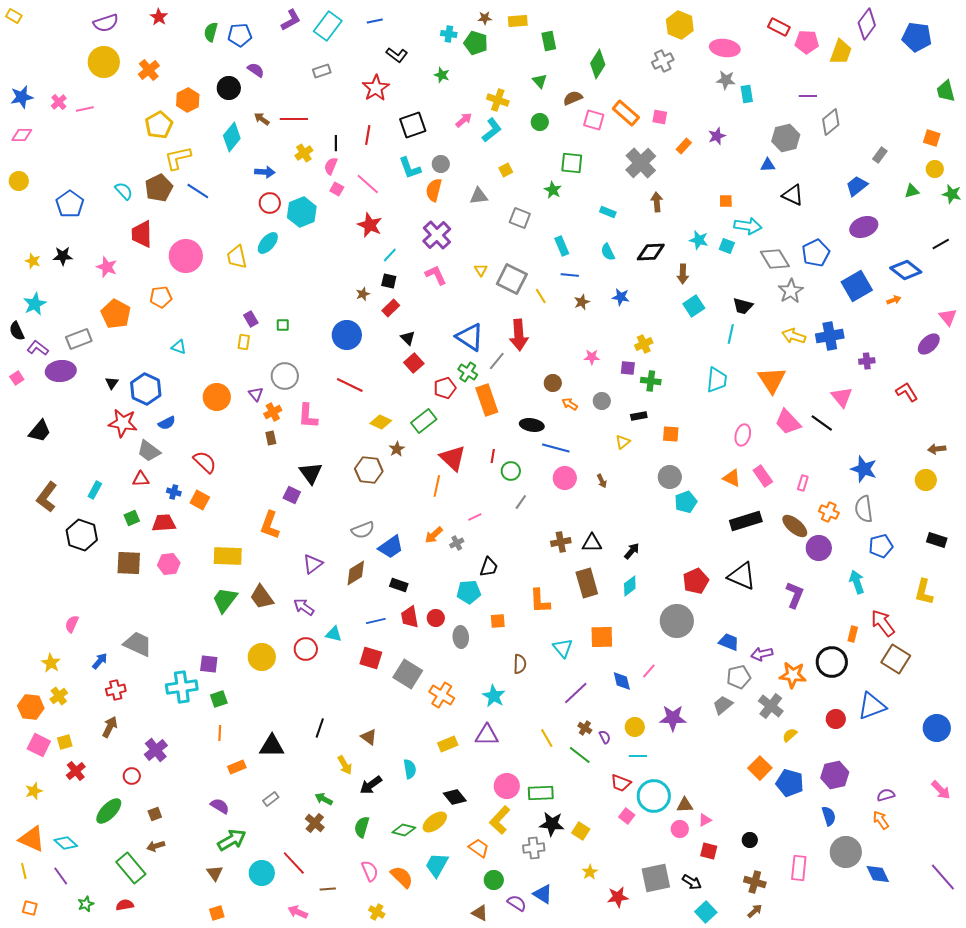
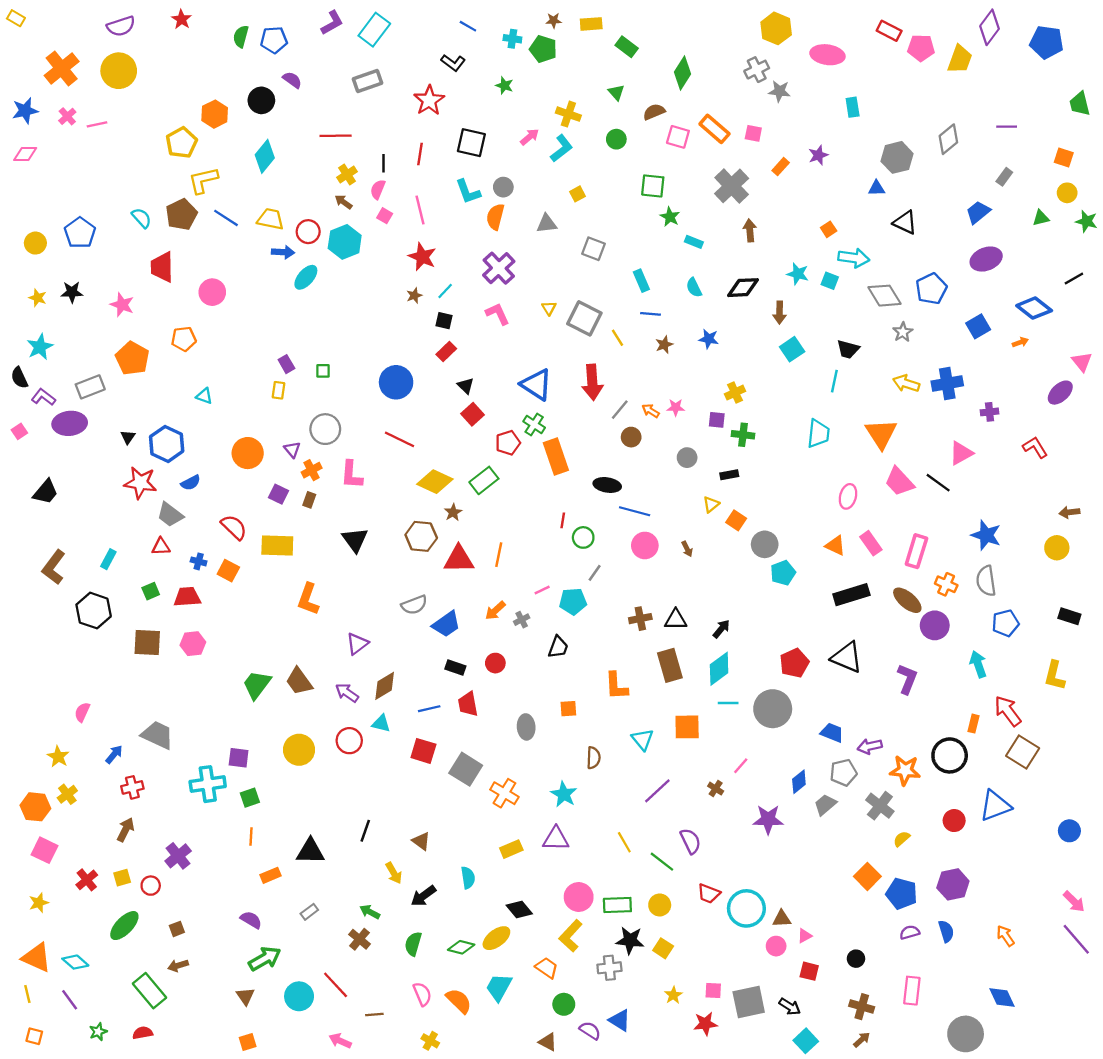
blue line: (375, 21) -> (468, 26), moved, turned 42
green rectangle: (549, 41) -> (627, 47), turned -42
orange cross: (149, 70) -> (62, 68), moved, size x1.4
gray rectangle: (322, 71) -> (367, 81), size x1.4
gray star: (726, 80) -> (780, 91), moved
purple line: (808, 96) -> (1007, 127), moved
brown arrow: (262, 119) -> (344, 202), moved
black square: (413, 125) -> (471, 143), turned 32
blue arrow: (265, 172) -> (283, 252), moved
yellow circle: (19, 181) -> (35, 243), moved
pink line: (368, 184) -> (420, 210), turned 35
green star: (553, 190) -> (670, 217), moved
orange square: (726, 201) -> (829, 229), turned -32
pink circle: (186, 256) -> (212, 292), size x0.7
yellow trapezoid: (237, 257) -> (270, 219), moved, turned 115
blue square: (857, 286) -> (978, 326), size x0.7
gray star: (791, 291) -> (903, 332), size x0.7
brown star: (363, 294) -> (414, 296), moved
gray line: (497, 361) -> (620, 410), moved
pink triangle: (842, 397) -> (961, 453), turned 40
orange arrow: (570, 404) -> (651, 411), moved
yellow diamond: (381, 422) -> (435, 482), size x1.4
orange square: (671, 434) -> (736, 520), moved, turned 30
brown rectangle: (271, 438) -> (309, 500), turned 32
red triangle: (453, 458) -> (459, 559), moved, turned -44
pink rectangle: (803, 483) -> (916, 551), size x1.8
purple square: (292, 495) -> (278, 494), moved
yellow rectangle: (228, 556) -> (277, 545), moved
brown diamond: (356, 573) -> (385, 686), moved
cyan diamond: (630, 586) -> (719, 669), size x1.4
cyan pentagon: (469, 592) -> (573, 601), moved
red circle: (436, 618) -> (495, 663), moved
blue diamond: (622, 681) -> (799, 782), moved, turned 65
yellow circle: (635, 727) -> (660, 905), moved
brown cross: (585, 728) -> (716, 789), moved
blue circle: (937, 728) -> (1069, 831), size x0.7
purple semicircle: (605, 737) -> (690, 841), size x1.6
yellow square: (65, 742) -> (122, 878), moved
cyan line: (638, 756) -> (728, 703), moved
purple semicircle: (886, 795) -> (910, 932), moved
pink square: (627, 816) -> (713, 991), moved, turned -35
gray circle: (846, 852) -> (966, 1034), moved
purple line: (943, 877) -> (1076, 939), moved

